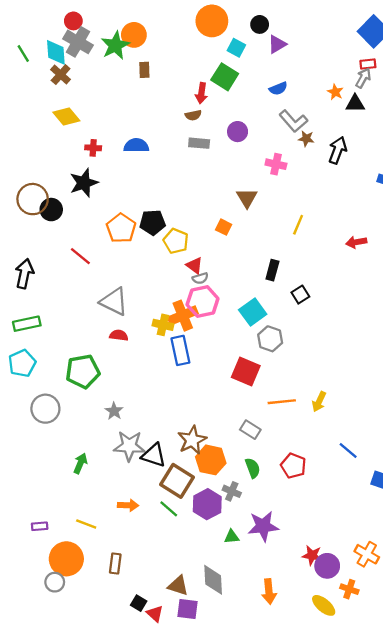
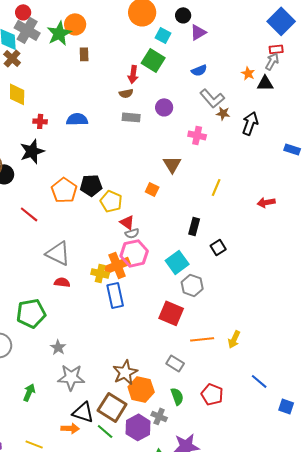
yellow diamond: (66, 116) -> (17, 94), turned 40
black triangle: (154, 455) -> (83, 412), moved

